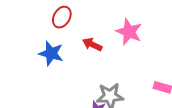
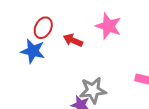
red ellipse: (62, 17) -> (43, 28), moved

